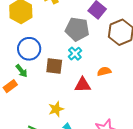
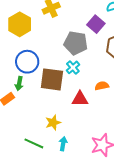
brown square: (54, 66) -> (52, 79), size x1.4
green arrow: (22, 71) -> (19, 84), turned 48

